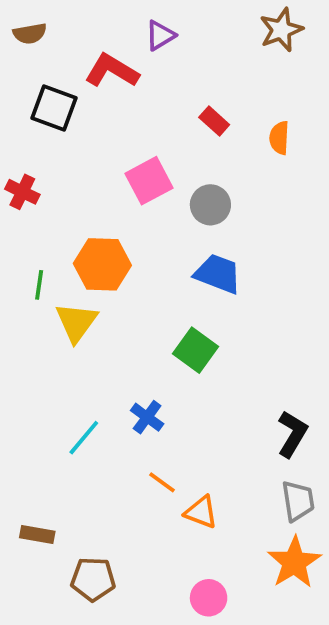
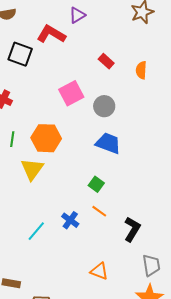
green line: (39, 285) -> (12, 139), moved
green square: (196, 350) -> (96, 184), size x0.7
black L-shape: (292, 434) -> (132, 229), moved
orange line: (162, 482) -> (99, 211), moved

